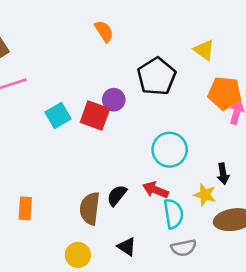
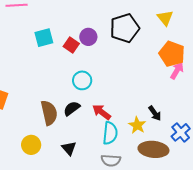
red square: (95, 116) -> (71, 45), size x0.7
cyan circle: (170, 150) -> (82, 80), moved, size x0.7
black arrow: (223, 174) -> (155, 113), turned -42
brown semicircle: (90, 208) -> (49, 113), turned 145

